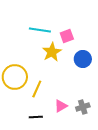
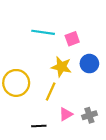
yellow star: (52, 52) -> (61, 67), moved, turned -30
yellow line: (37, 89) -> (51, 92), moved

